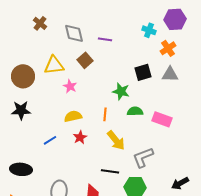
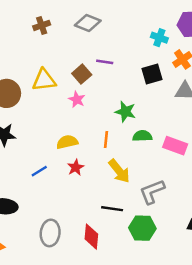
brown cross: (40, 23) -> (42, 25), moved, turned 32
gray diamond: (74, 33) -> (88, 23), moved, turned -55
purple line: (105, 39) -> (105, 62), moved
black square: (143, 72) -> (152, 74), moved
pink star: (70, 86) -> (77, 99), moved

